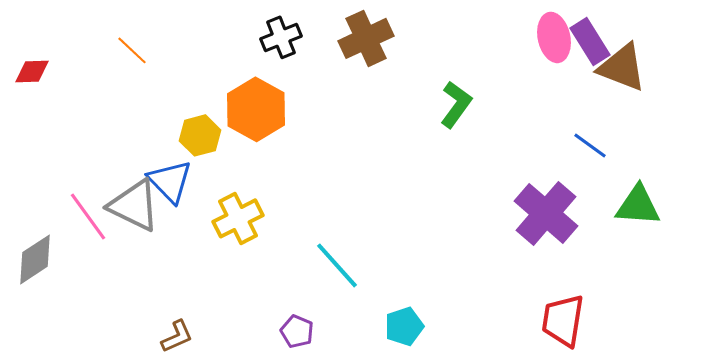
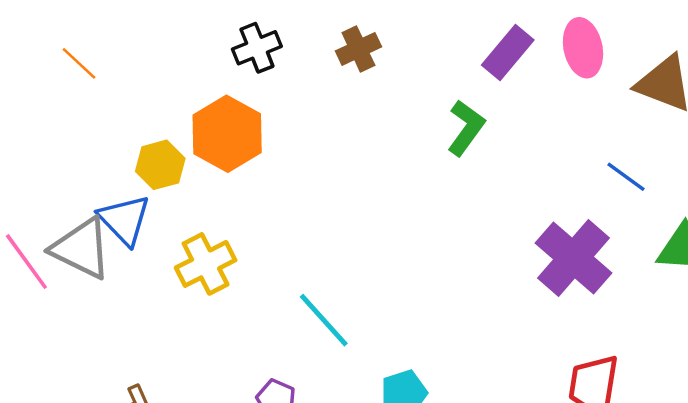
brown cross: (366, 38) -> (358, 49), size x0.7
purple rectangle: (590, 41) -> (508, 53), moved, turned 72

